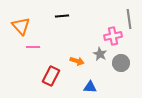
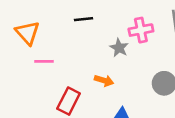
pink cross: (113, 36) -> (141, 30), moved
gray star: (100, 54) -> (119, 48), moved

